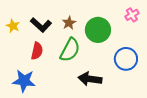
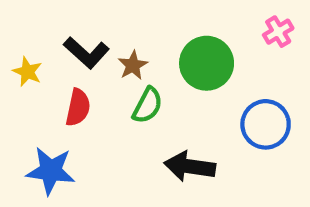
brown star: (69, 23) -> (133, 65), moved
yellow star: (13, 26) -> (27, 72), moved
green semicircle: (70, 50) -> (148, 105), size x0.7

